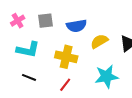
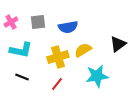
yellow semicircle: (99, 41) -> (83, 50), moved
yellow cross: (66, 57) -> (58, 57), turned -30

